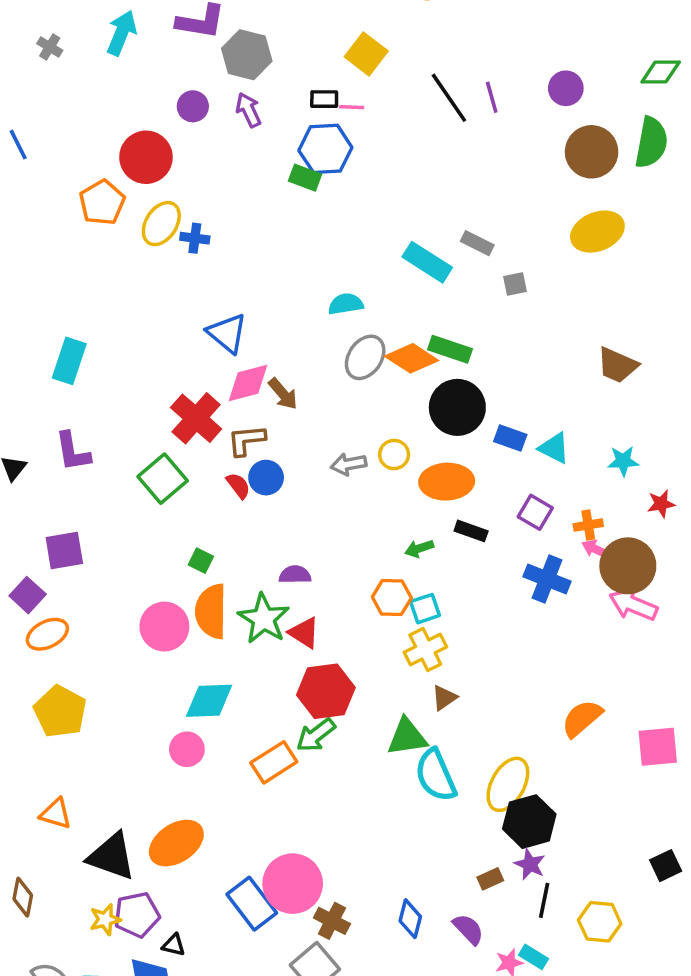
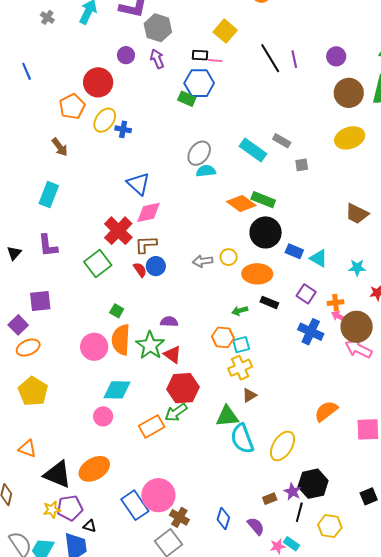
gray ellipse: (365, 357) -> (199, 153), moved
brown arrow: (283, 394) -> (60, 147), moved
black hexagon: (529, 822) -> (313, 484), moved

